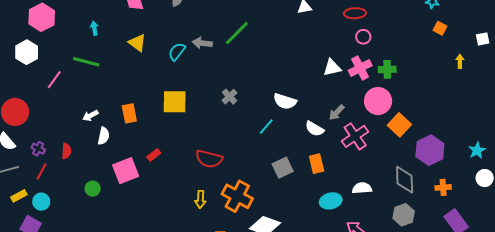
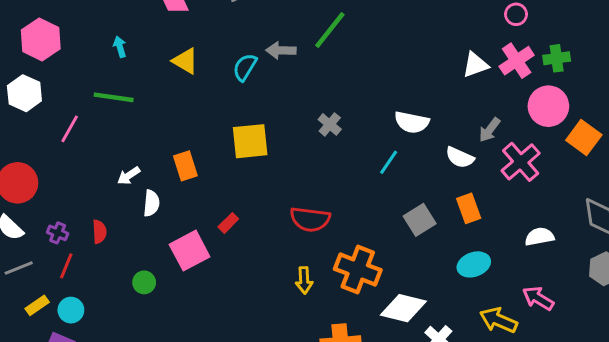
cyan ellipse: (331, 201) -> (474, 264), moved

